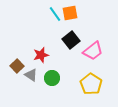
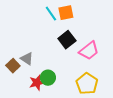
red star: (41, 55) -> (37, 83), moved
gray triangle: (31, 75) -> (27, 59), moved

